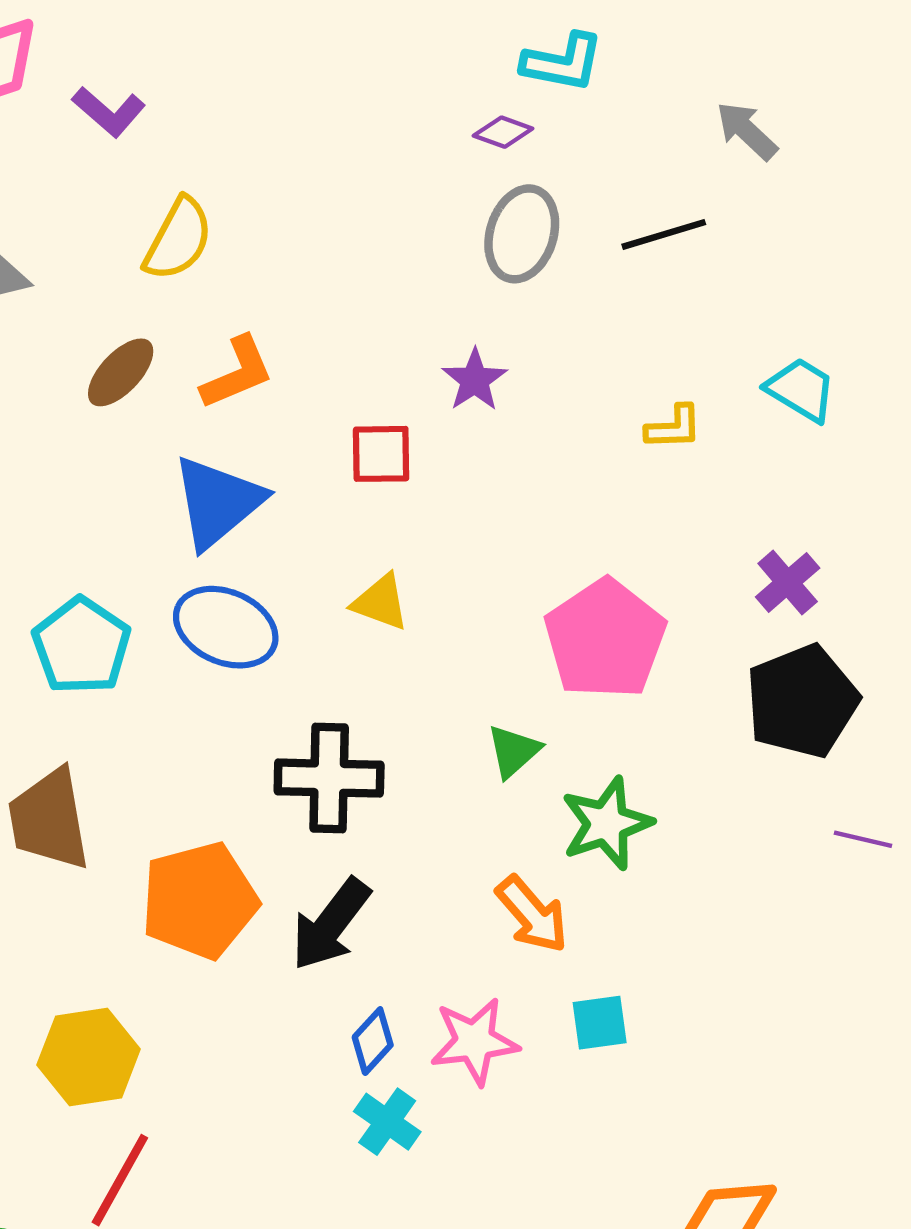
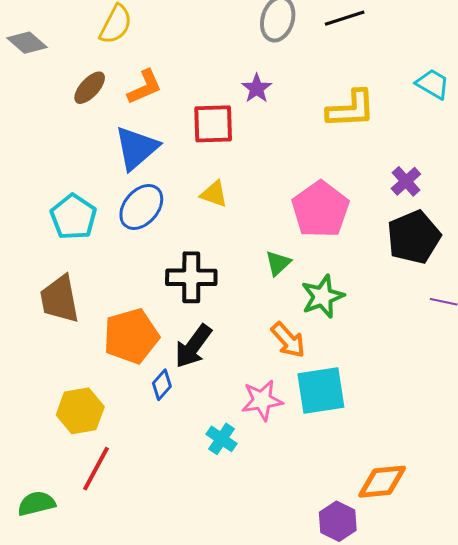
cyan trapezoid: (801, 390) -> (433, 84), moved
yellow L-shape: (674, 427) -> (351, 109), size x1.8
red square: (381, 454) -> (213, 124), size x1.4
blue ellipse: (226, 627) -> (141, 207), turned -72
cyan square: (600, 1023) -> (321, 390), size x1.8
blue diamond: (373, 1041) -> (162, 385), moved

